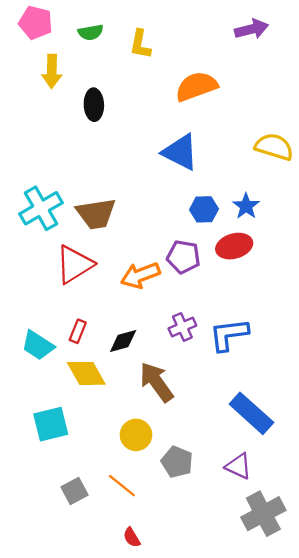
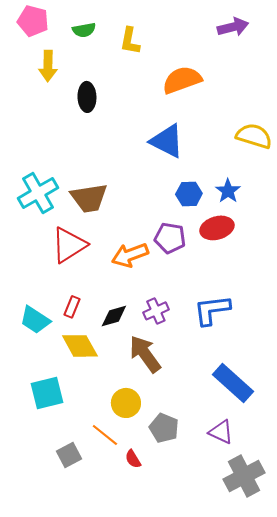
purple cross: (182, 327) -> (156, 311), moved
orange line: (122, 486) -> (105, 435), moved
red semicircle: (132, 537) -> (133, 459), moved

